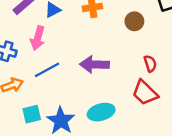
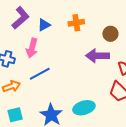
purple arrow: (94, 64) -> (98, 56), moved
cyan square: (32, 114) -> (15, 115), moved

